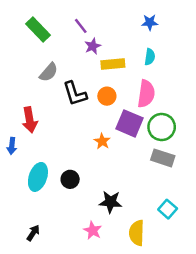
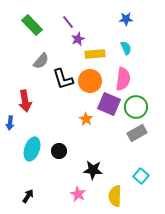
cyan semicircle: (150, 57) -> (126, 48), turned -32
orange circle: (107, 96) -> (90, 81), size x1.5
gray rectangle: (163, 158) -> (137, 133), turned -48

